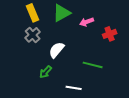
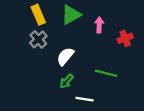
pink arrow: (87, 22) -> (99, 25), turned 112
green arrow: (46, 72) -> (66, 81), moved

